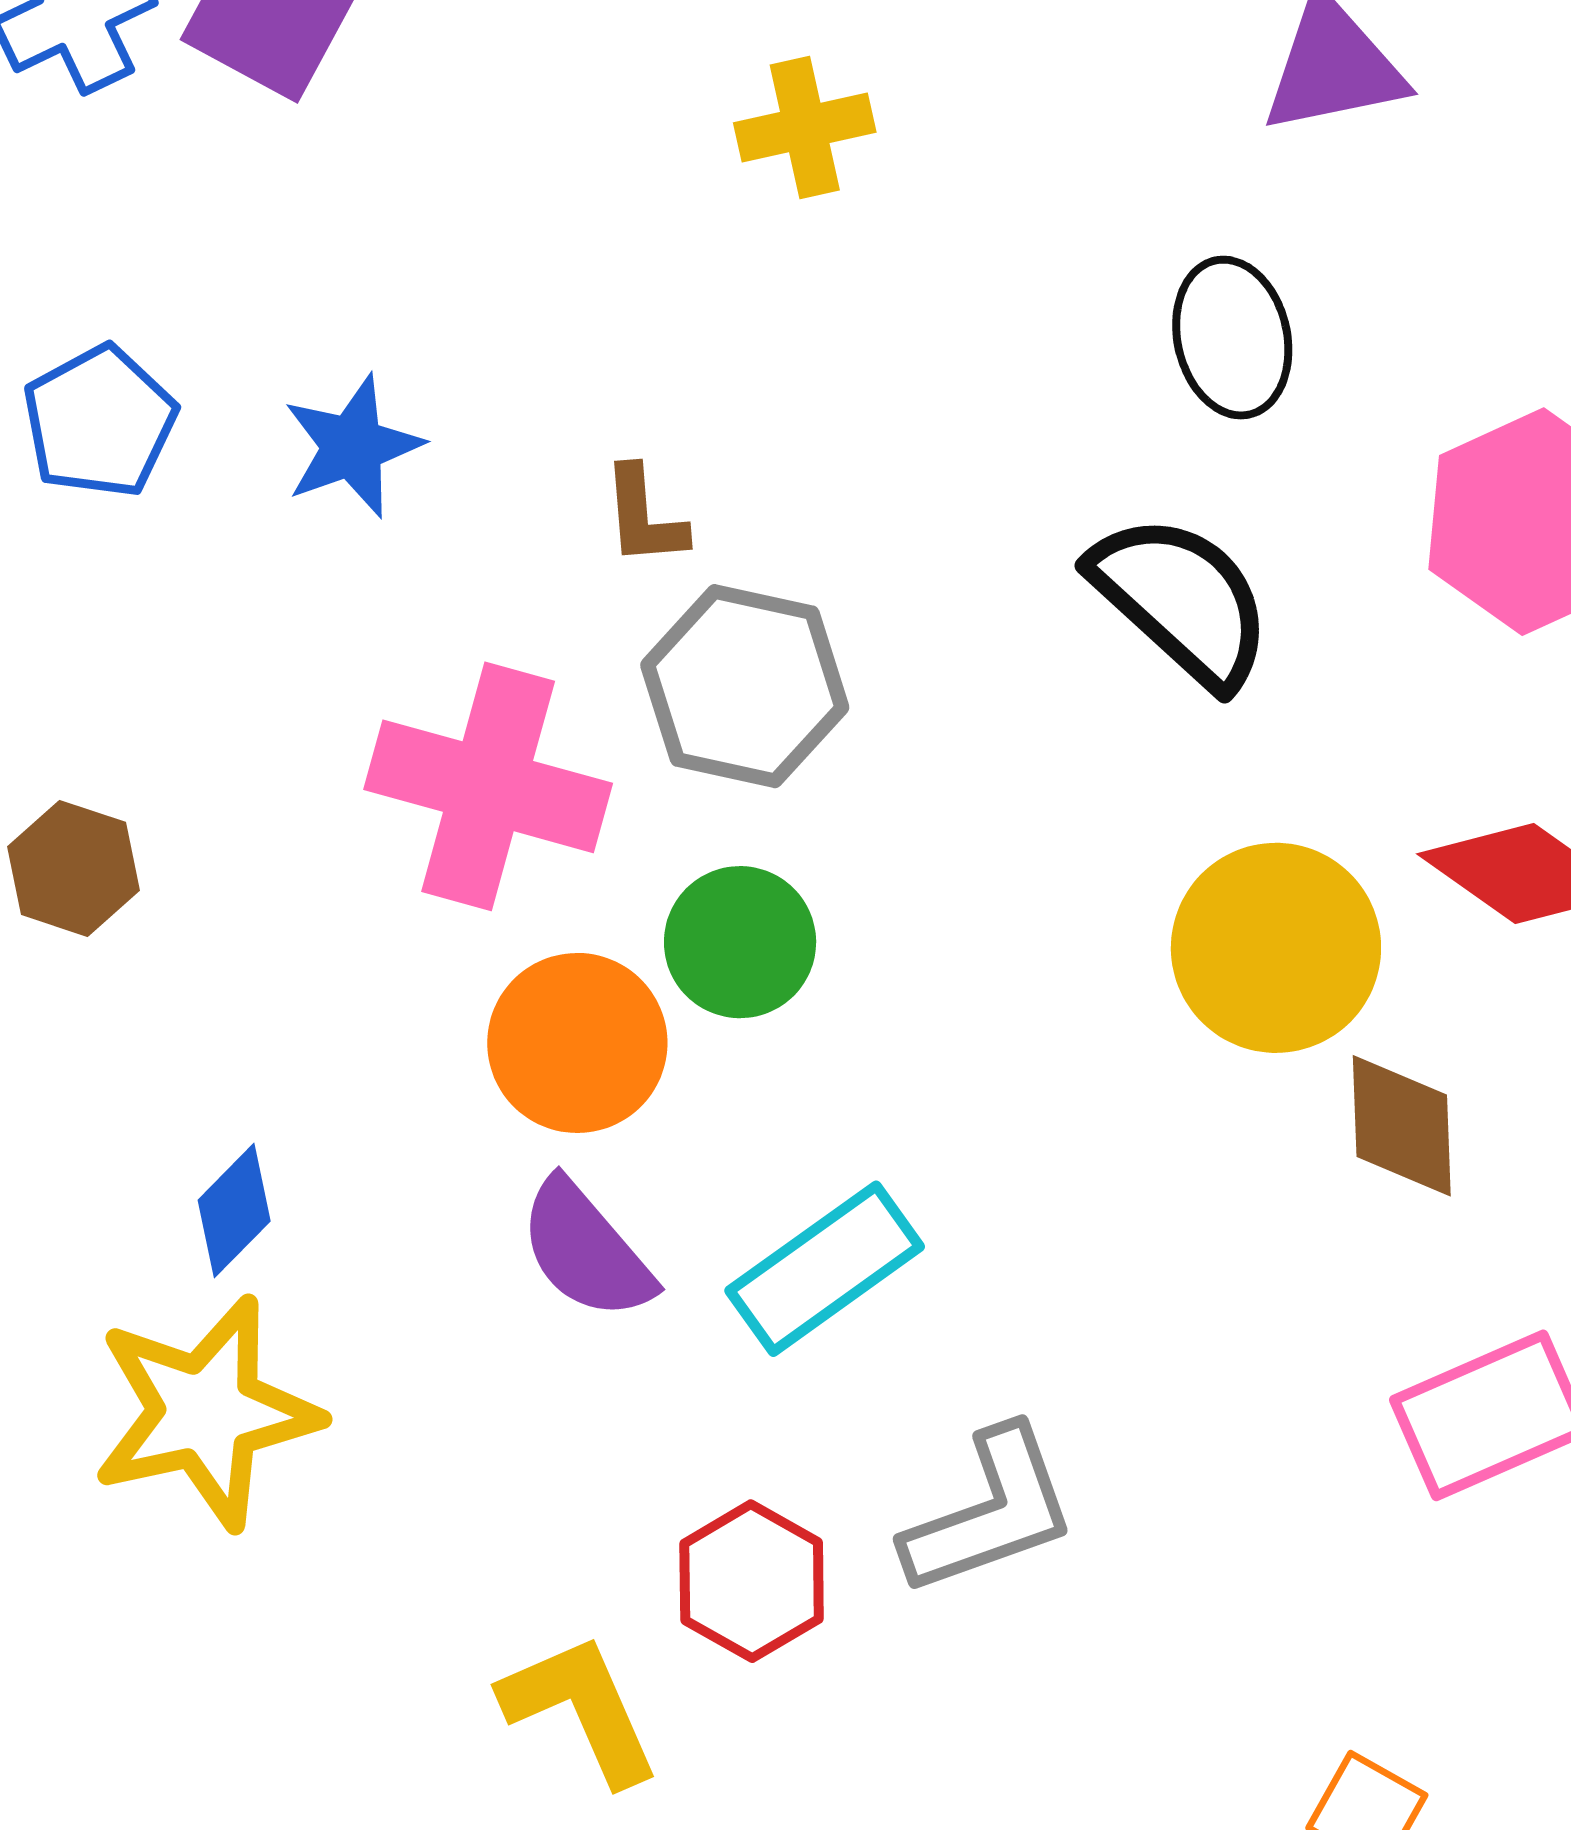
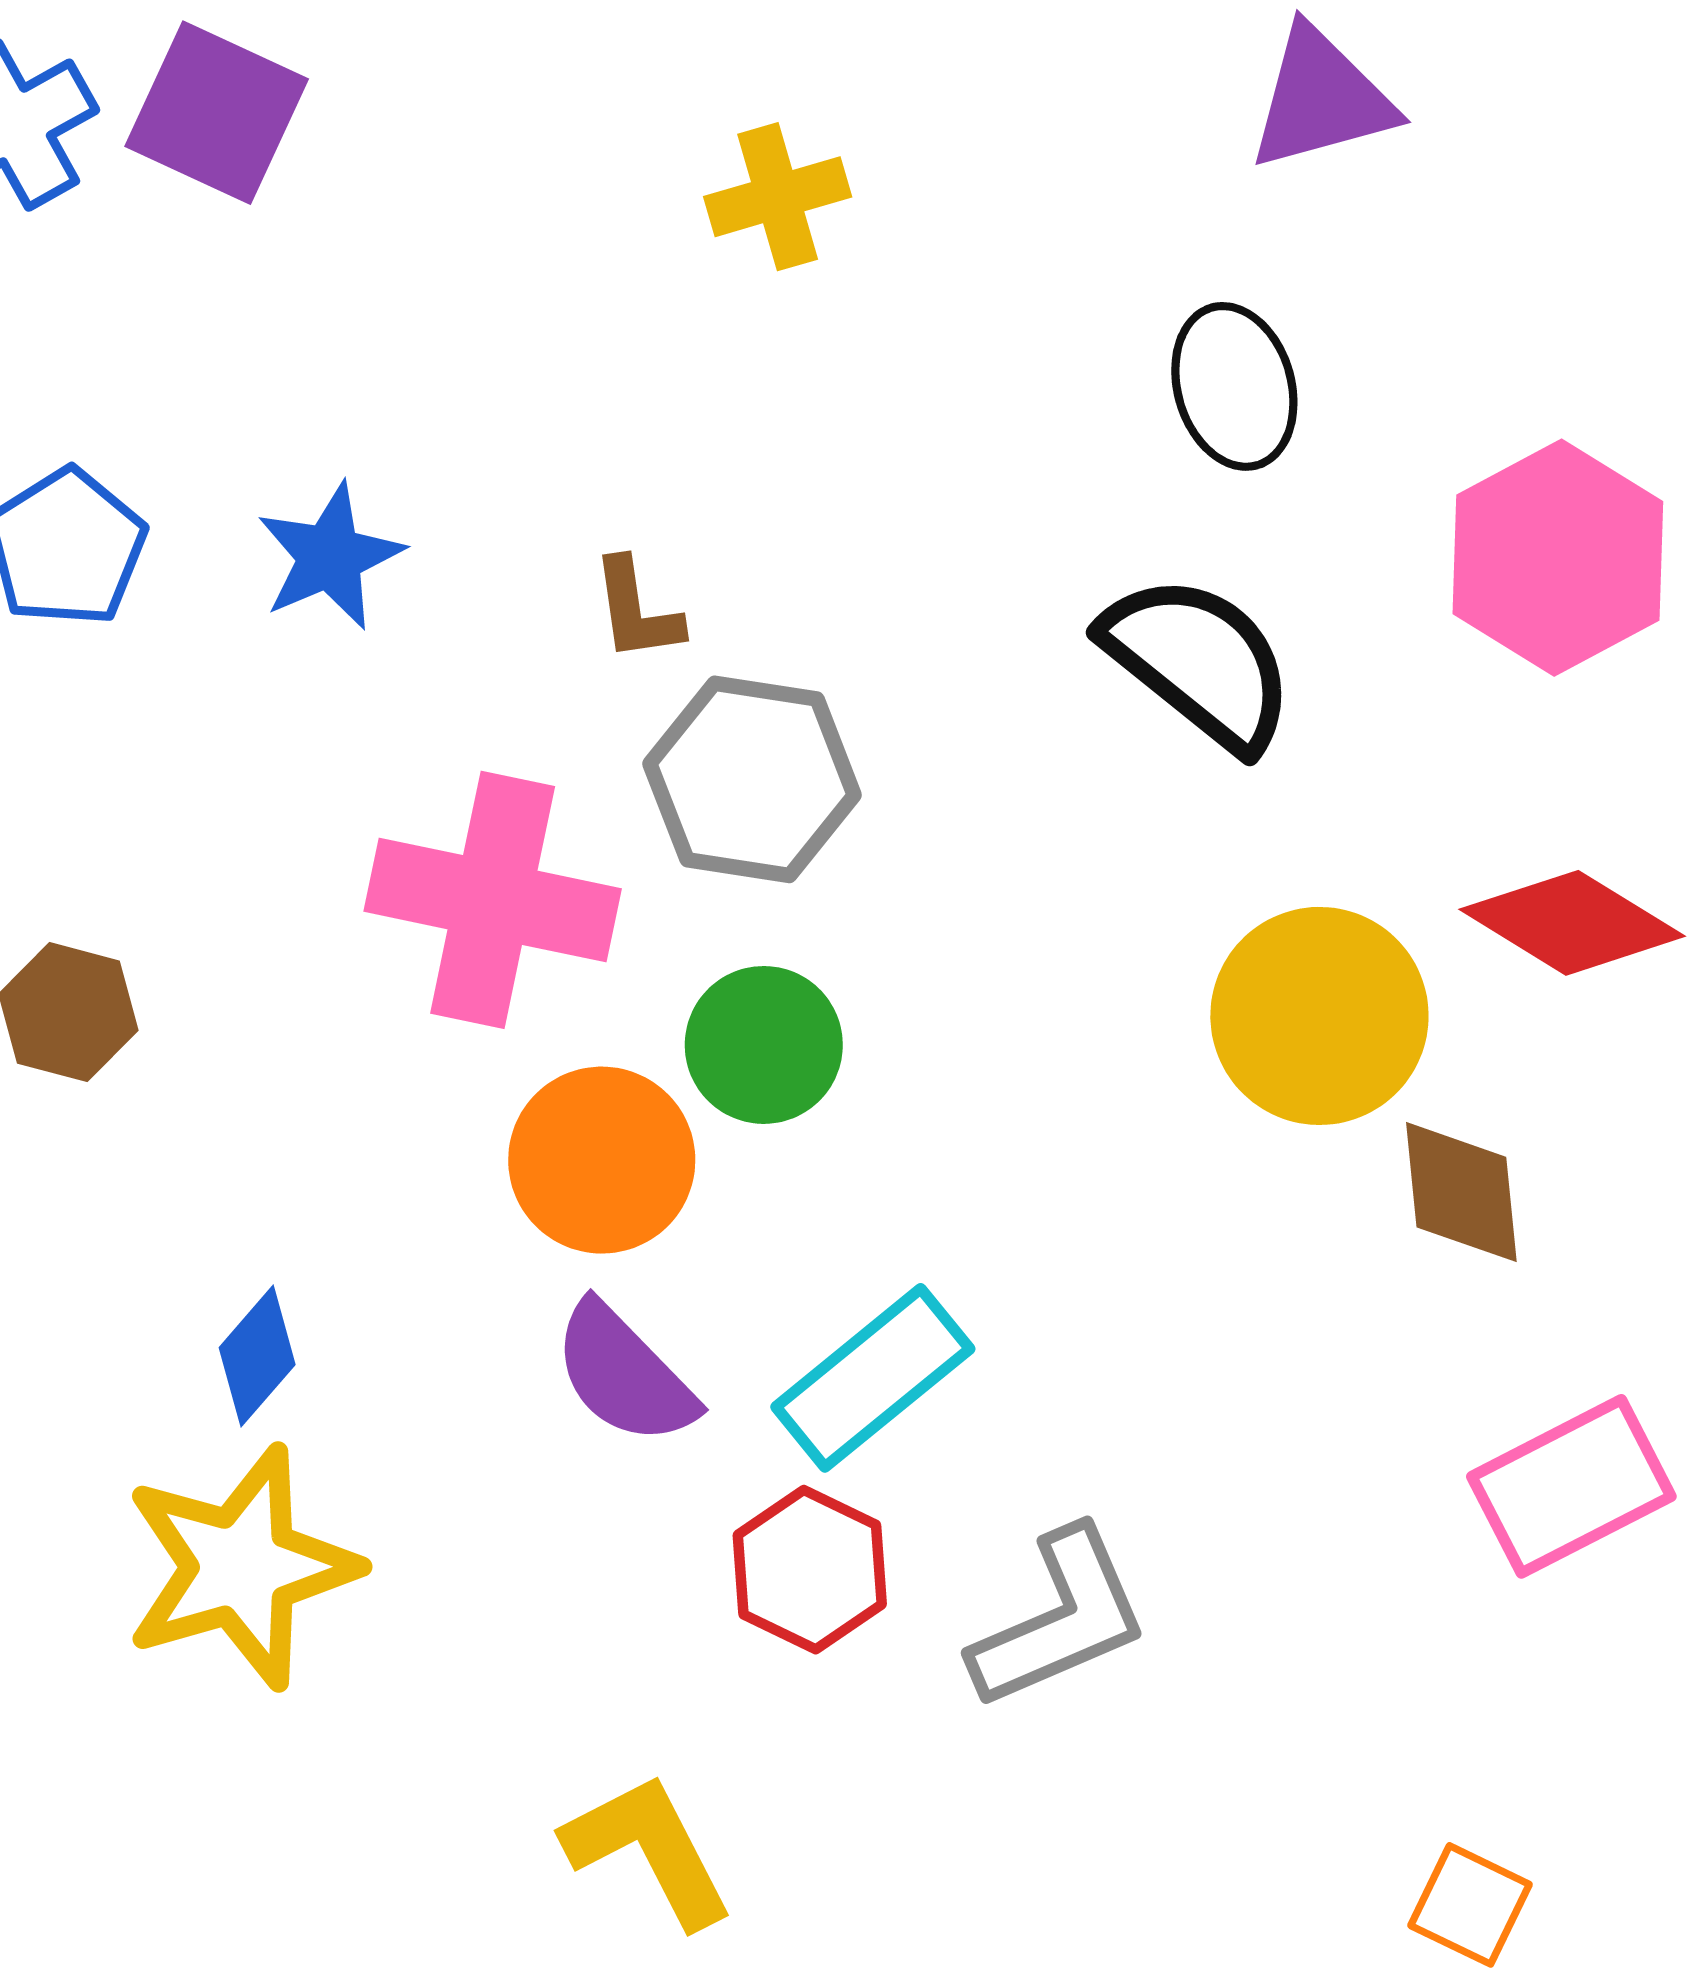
red hexagon: (752, 1581) -> (810, 1570), moved

